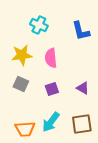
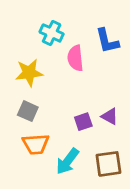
pink semicircle: (51, 58) -> (75, 58), moved
purple square: (52, 89) -> (83, 122), moved
orange trapezoid: (25, 129) -> (36, 144), moved

